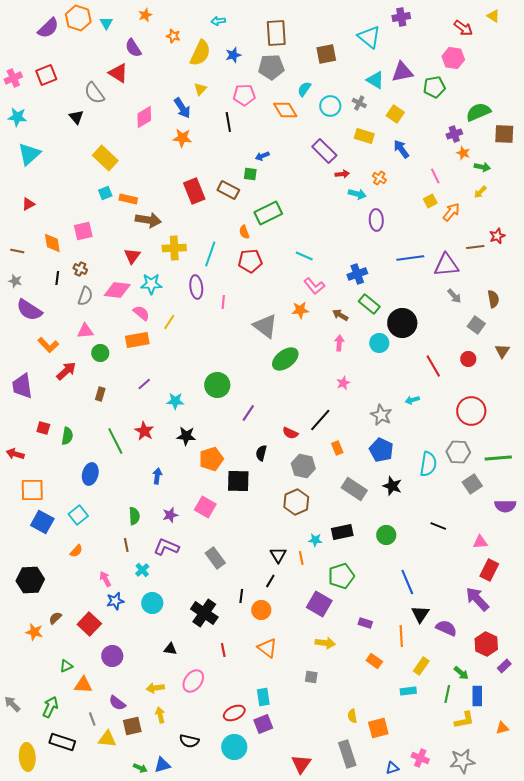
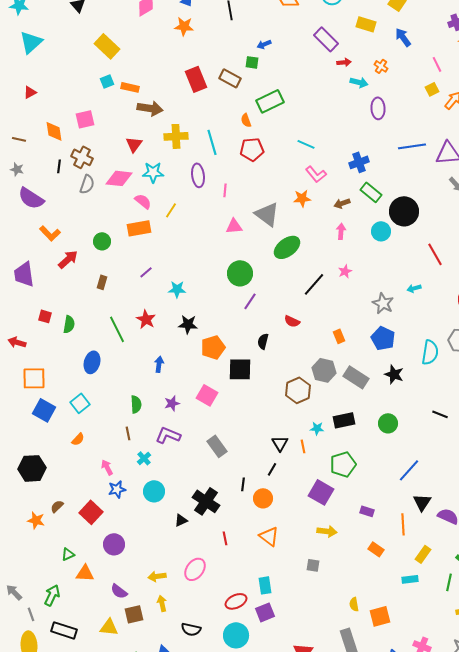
cyan line: (210, 254) -> (212, 142), turned -35
brown cross: (80, 269) -> (82, 157), size x1.5
brown arrow: (340, 315) -> (342, 203), turned -49
pink triangle: (85, 331) -> (234, 226), moved
green circle: (217, 385) -> (240, 273), moved
black line: (320, 420) -> (314, 284), moved
gray hexagon: (303, 466) -> (324, 370), moved
blue line: (407, 582) -> (409, 470), turned 65
black triangle: (170, 649) -> (181, 520), moved, turned -32
gray line: (92, 719) -> (31, 614), moved

